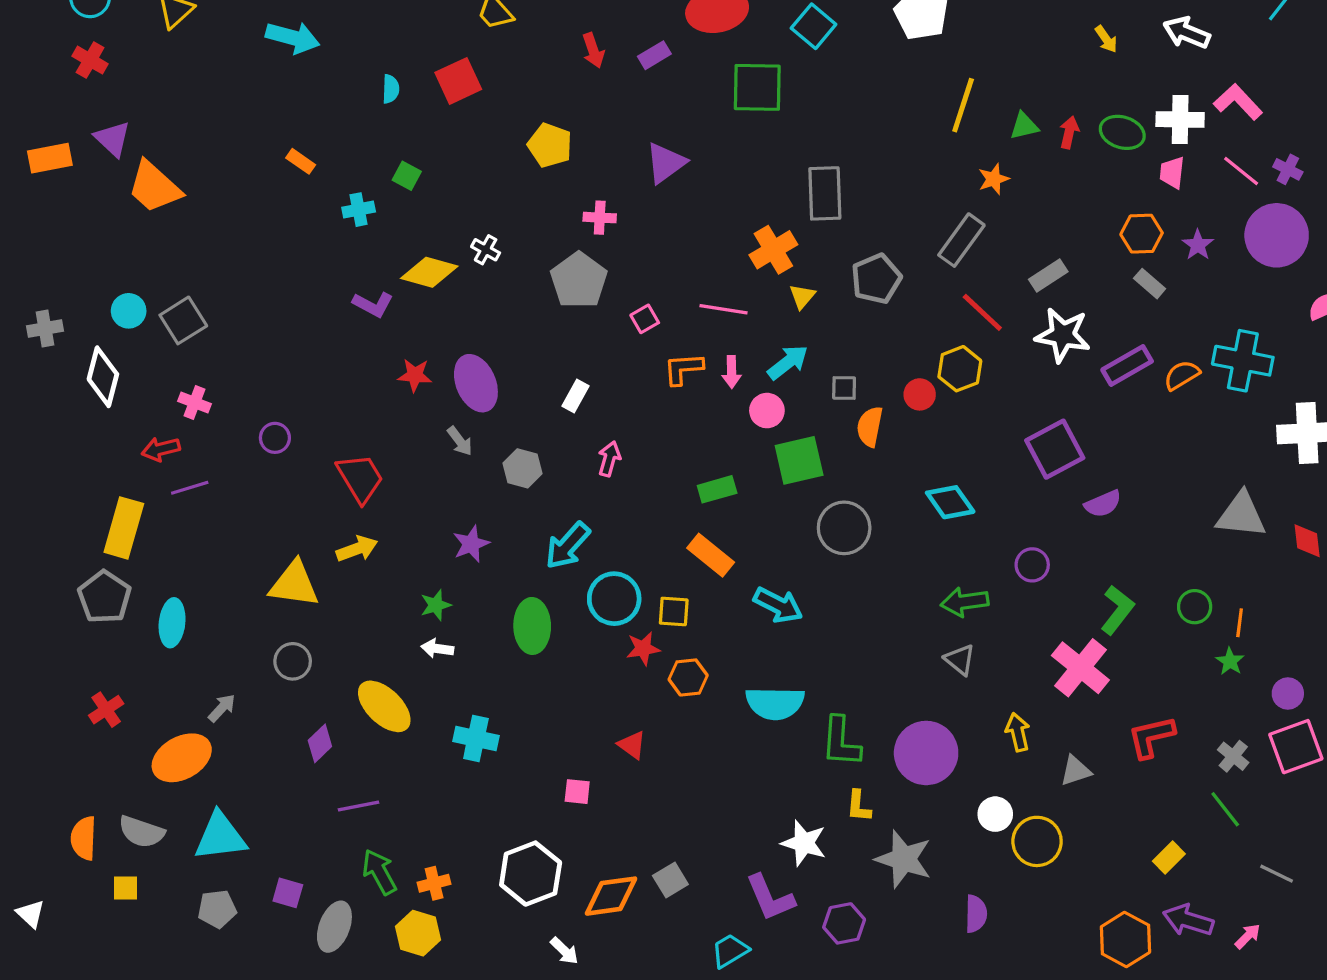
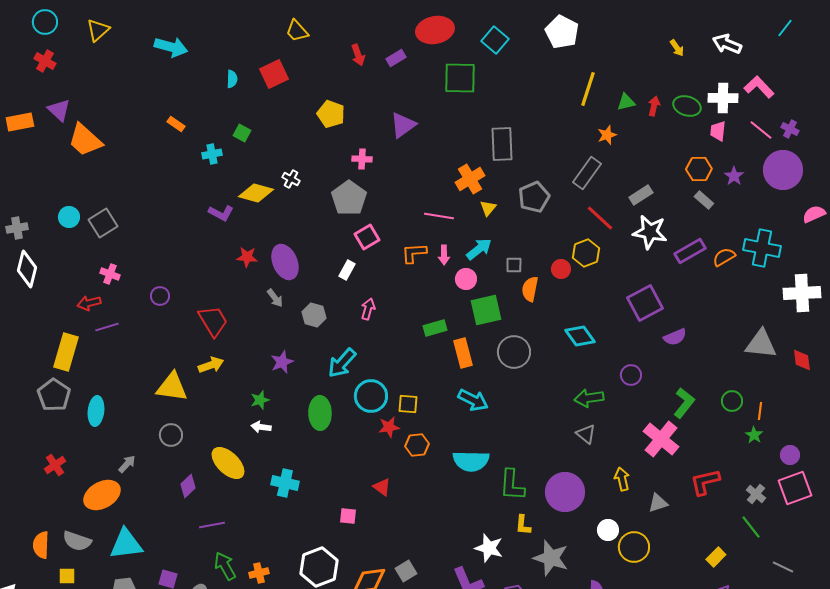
pink square: (645, 319) -> (367, 237), moved, size x1.4
white diamond: (103, 377) -> (27, 269), moved
orange rectangle: (711, 555) -> (463, 353), moved, turned 36

